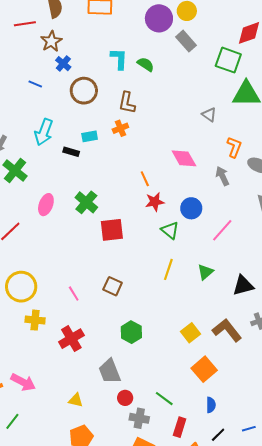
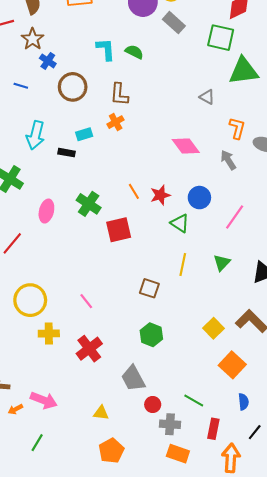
orange line: (145, 179) -> (134, 191), moved
brown square: (113, 286) -> (149, 288), moved

